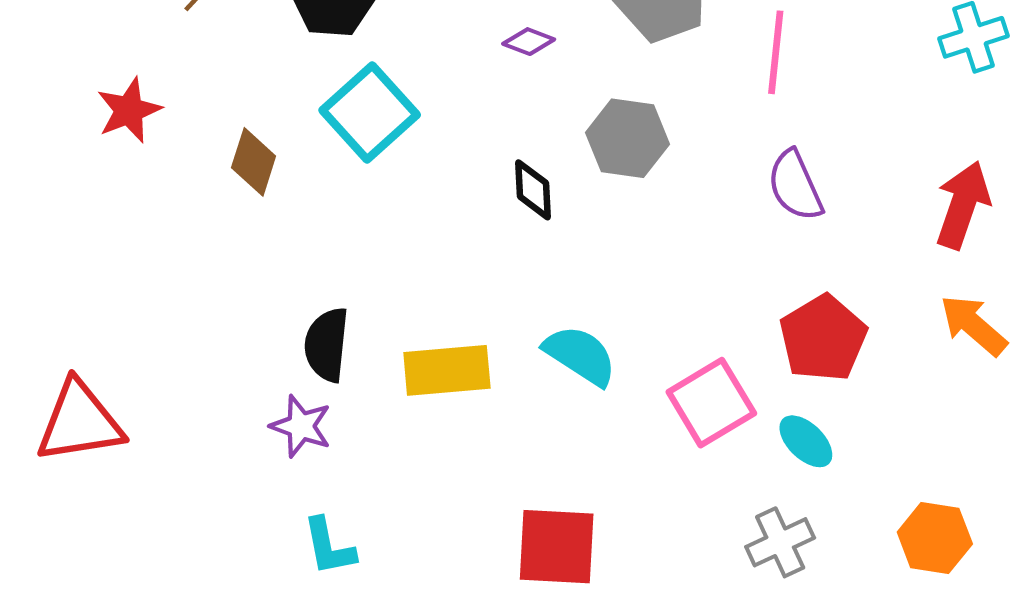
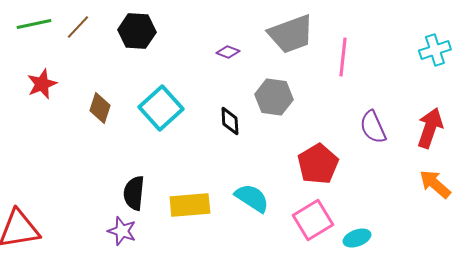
cyan square: (370, 112) -> (161, 108), moved
purple semicircle: (795, 186) -> (373, 127), moved
red pentagon: (823, 338) -> (318, 164), moved
cyan ellipse: (806, 441) -> (357, 238), turned -64

